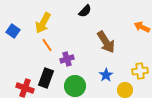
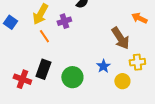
brown arrow: (106, 42) -> (120, 38), moved
purple cross: (67, 59) -> (64, 21), moved

